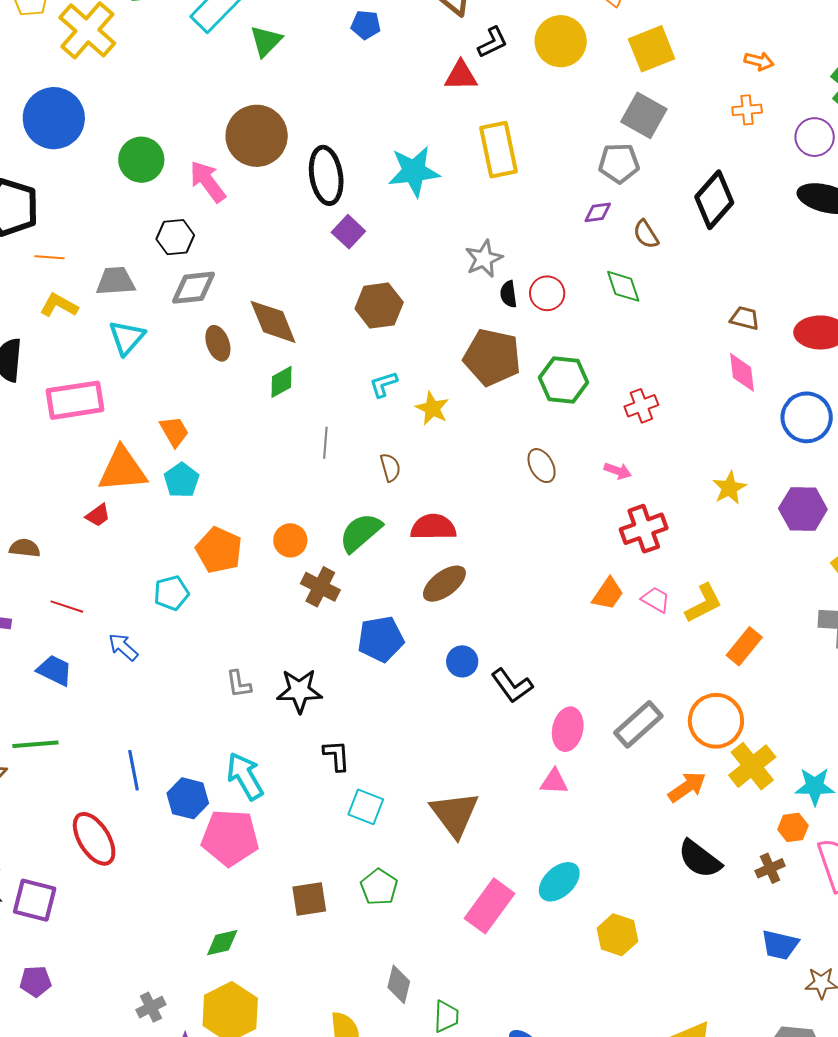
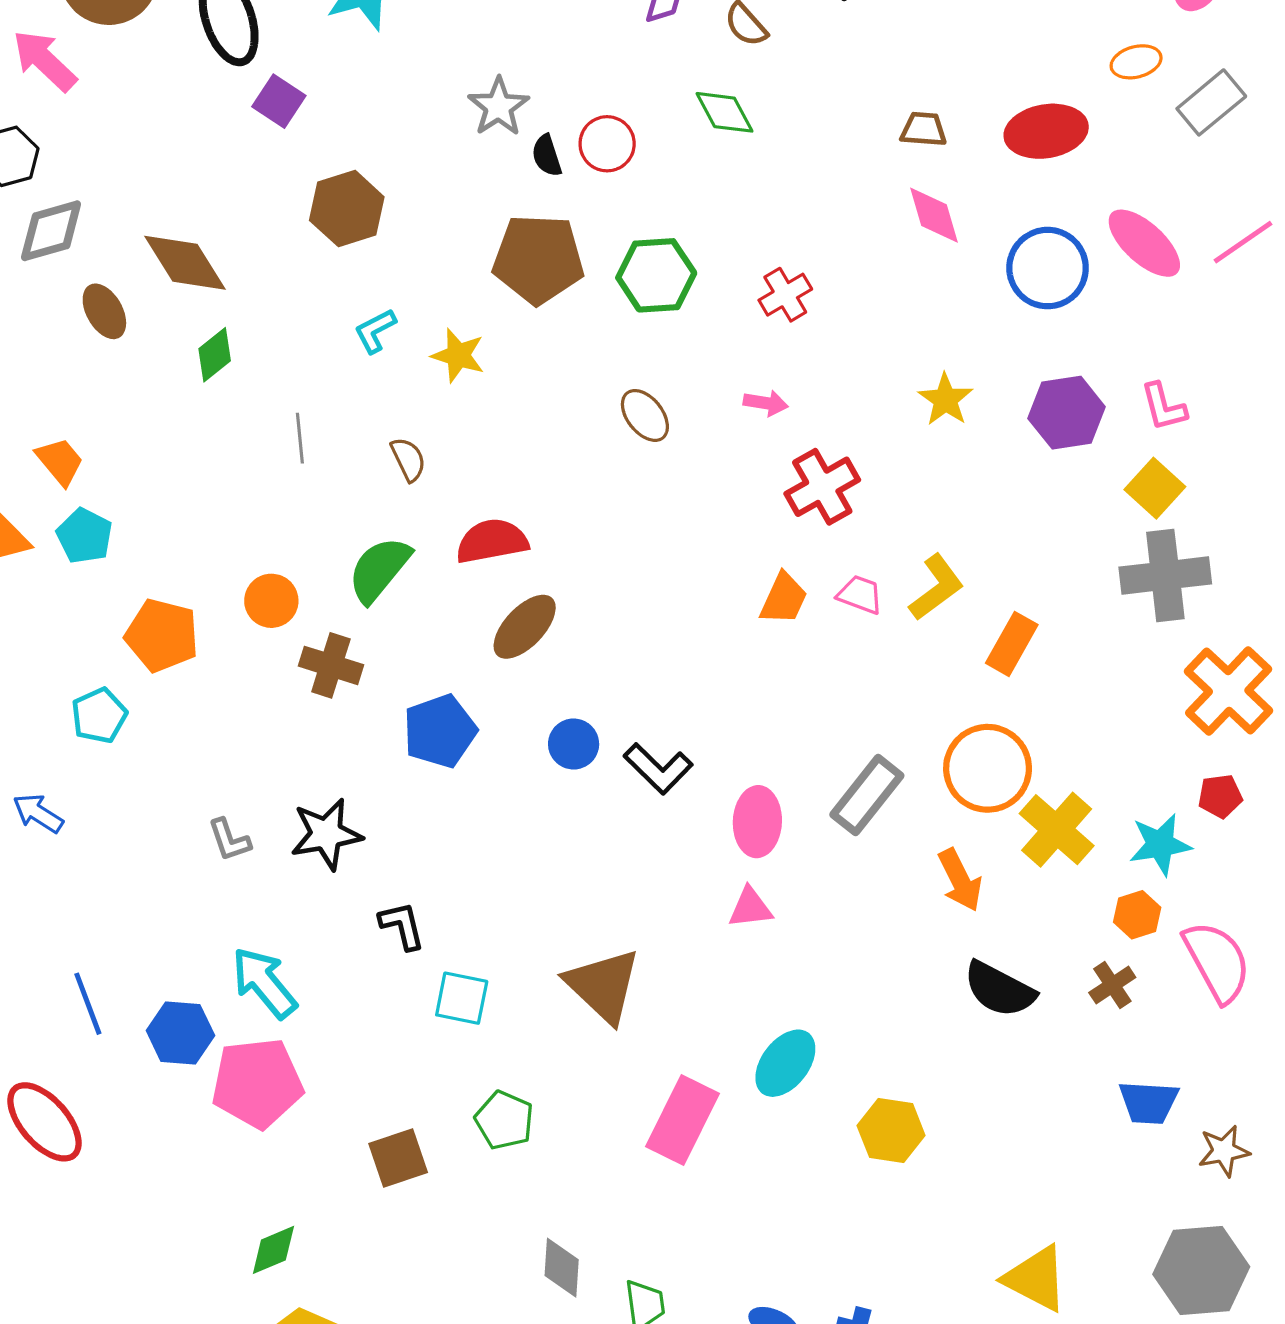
orange arrow: (687, 787) -> (960, 880), turned 108

